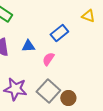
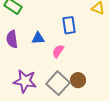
blue rectangle: (59, 33) -> (69, 25), turned -60
brown circle: (68, 98) -> (78, 80), moved

